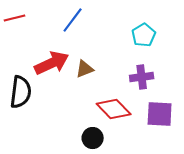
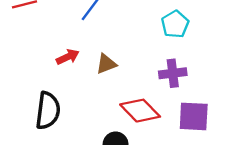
red arrow: (52, 63) -> (68, 57), size x0.6
black semicircle: (21, 92) -> (48, 111), moved

